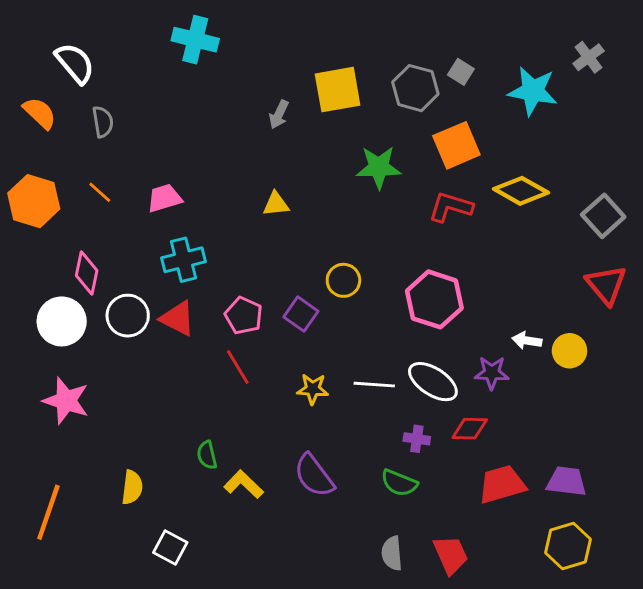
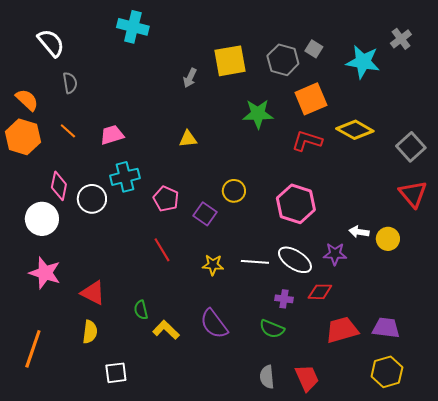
orange semicircle: (40, 113) -> (27, 100), moved
white circle: (128, 316) -> (92, 199), moved
pink pentagon: (244, 316) -> (166, 199), moved
red triangle: (178, 318) -> (93, 293), moved
white square: (170, 547) -> (116, 373), turned -35

